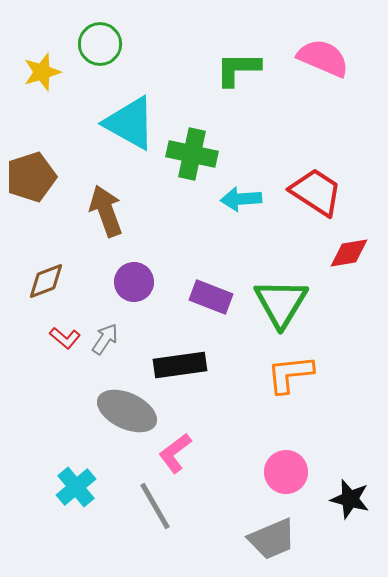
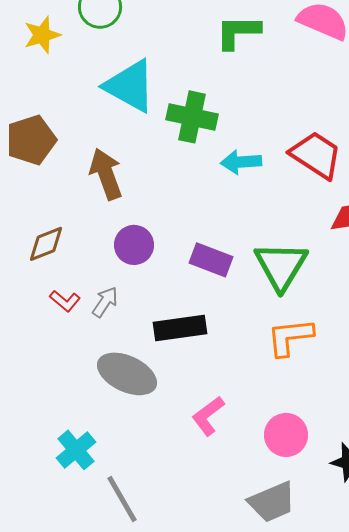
pink L-shape: (175, 453) -> (208, 416), moved
gray line: (155, 506) -> (122, 499), moved

